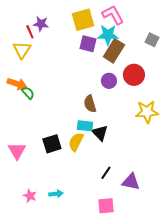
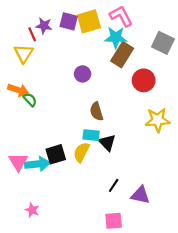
gray square: (152, 40) -> (163, 43), size x1.5
purple square: (88, 44) -> (69, 21), moved
purple circle: (109, 81) -> (83, 74), moved
cyan arrow: (56, 194) -> (38, 164), moved, size x1.6

